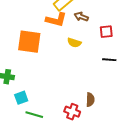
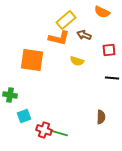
brown semicircle: (90, 100) -> (101, 117), moved
red cross: (72, 112) -> (44, 130), moved
green line: (34, 115) -> (59, 133), moved

